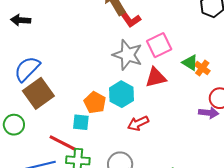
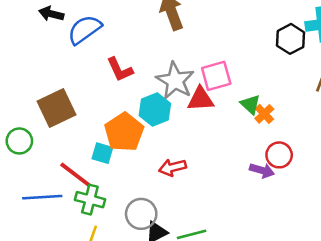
red L-shape: (130, 19) -> (120, 70), moved
blue semicircle: (27, 69) -> (85, 30), moved
red triangle: (156, 77) -> (201, 99), moved
cyan hexagon: (122, 94) -> (155, 110), moved
orange pentagon: (95, 103) -> (124, 132), size x1.4

